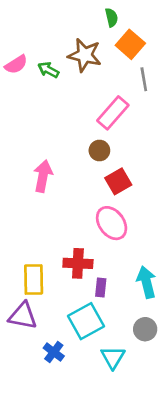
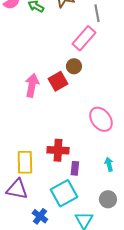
gray line: (144, 79) -> (97, 13), moved
red square: (118, 181) -> (58, 81), moved
pink ellipse: (112, 223) -> (101, 119), moved
cyan arrow: (146, 282) -> (109, 164), size x0.6

